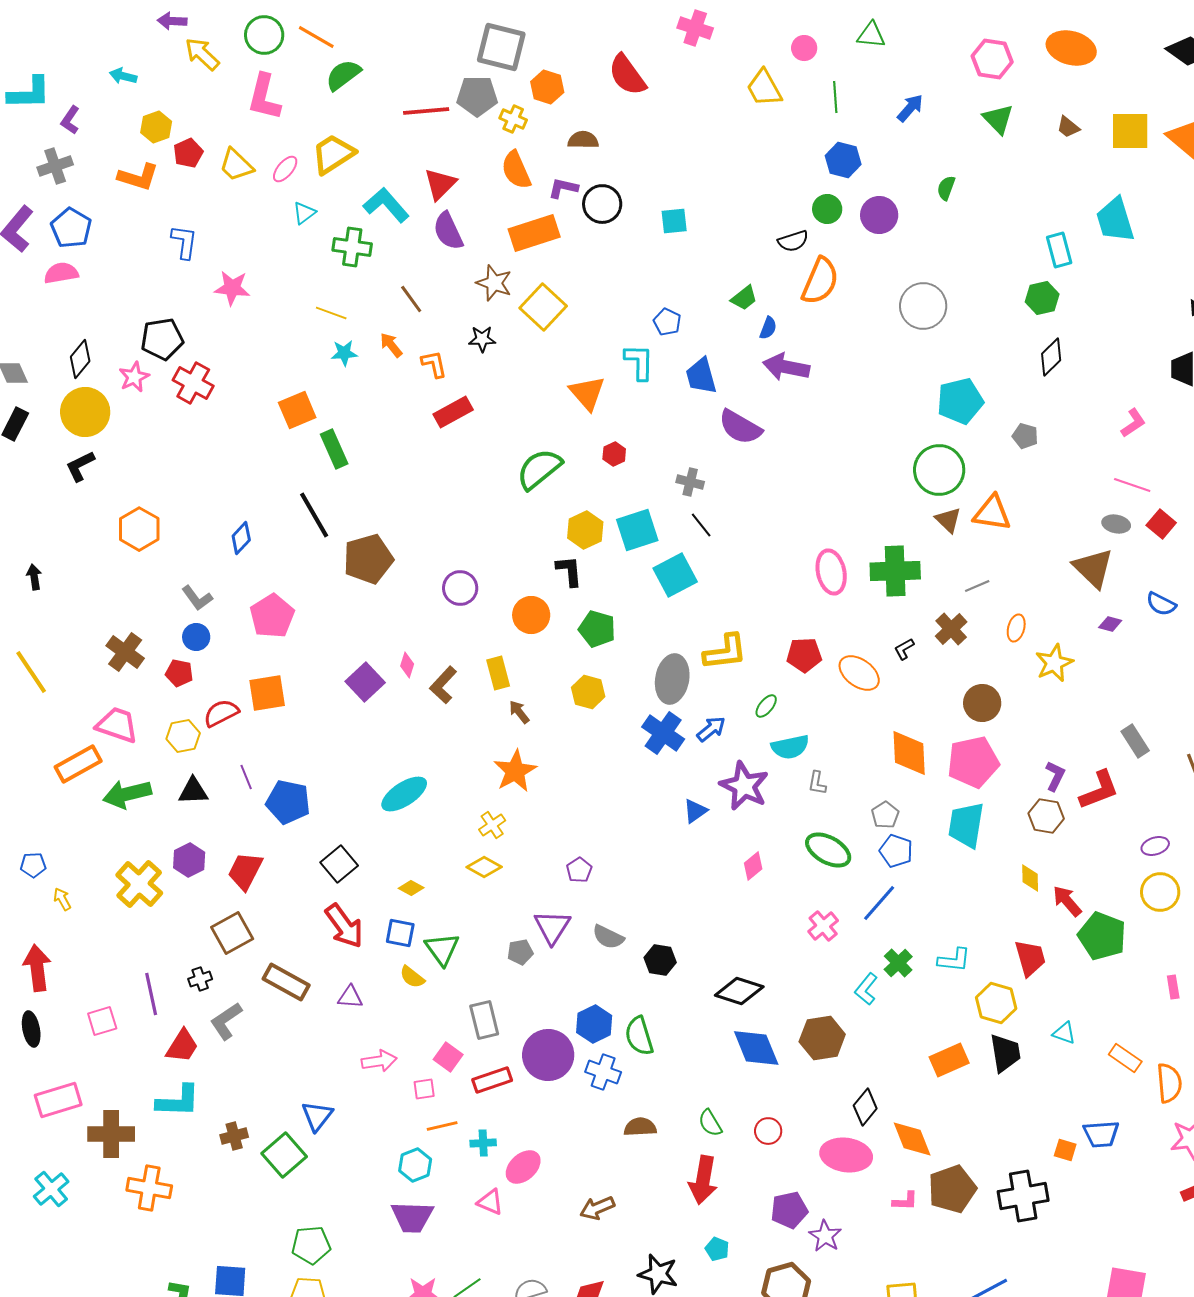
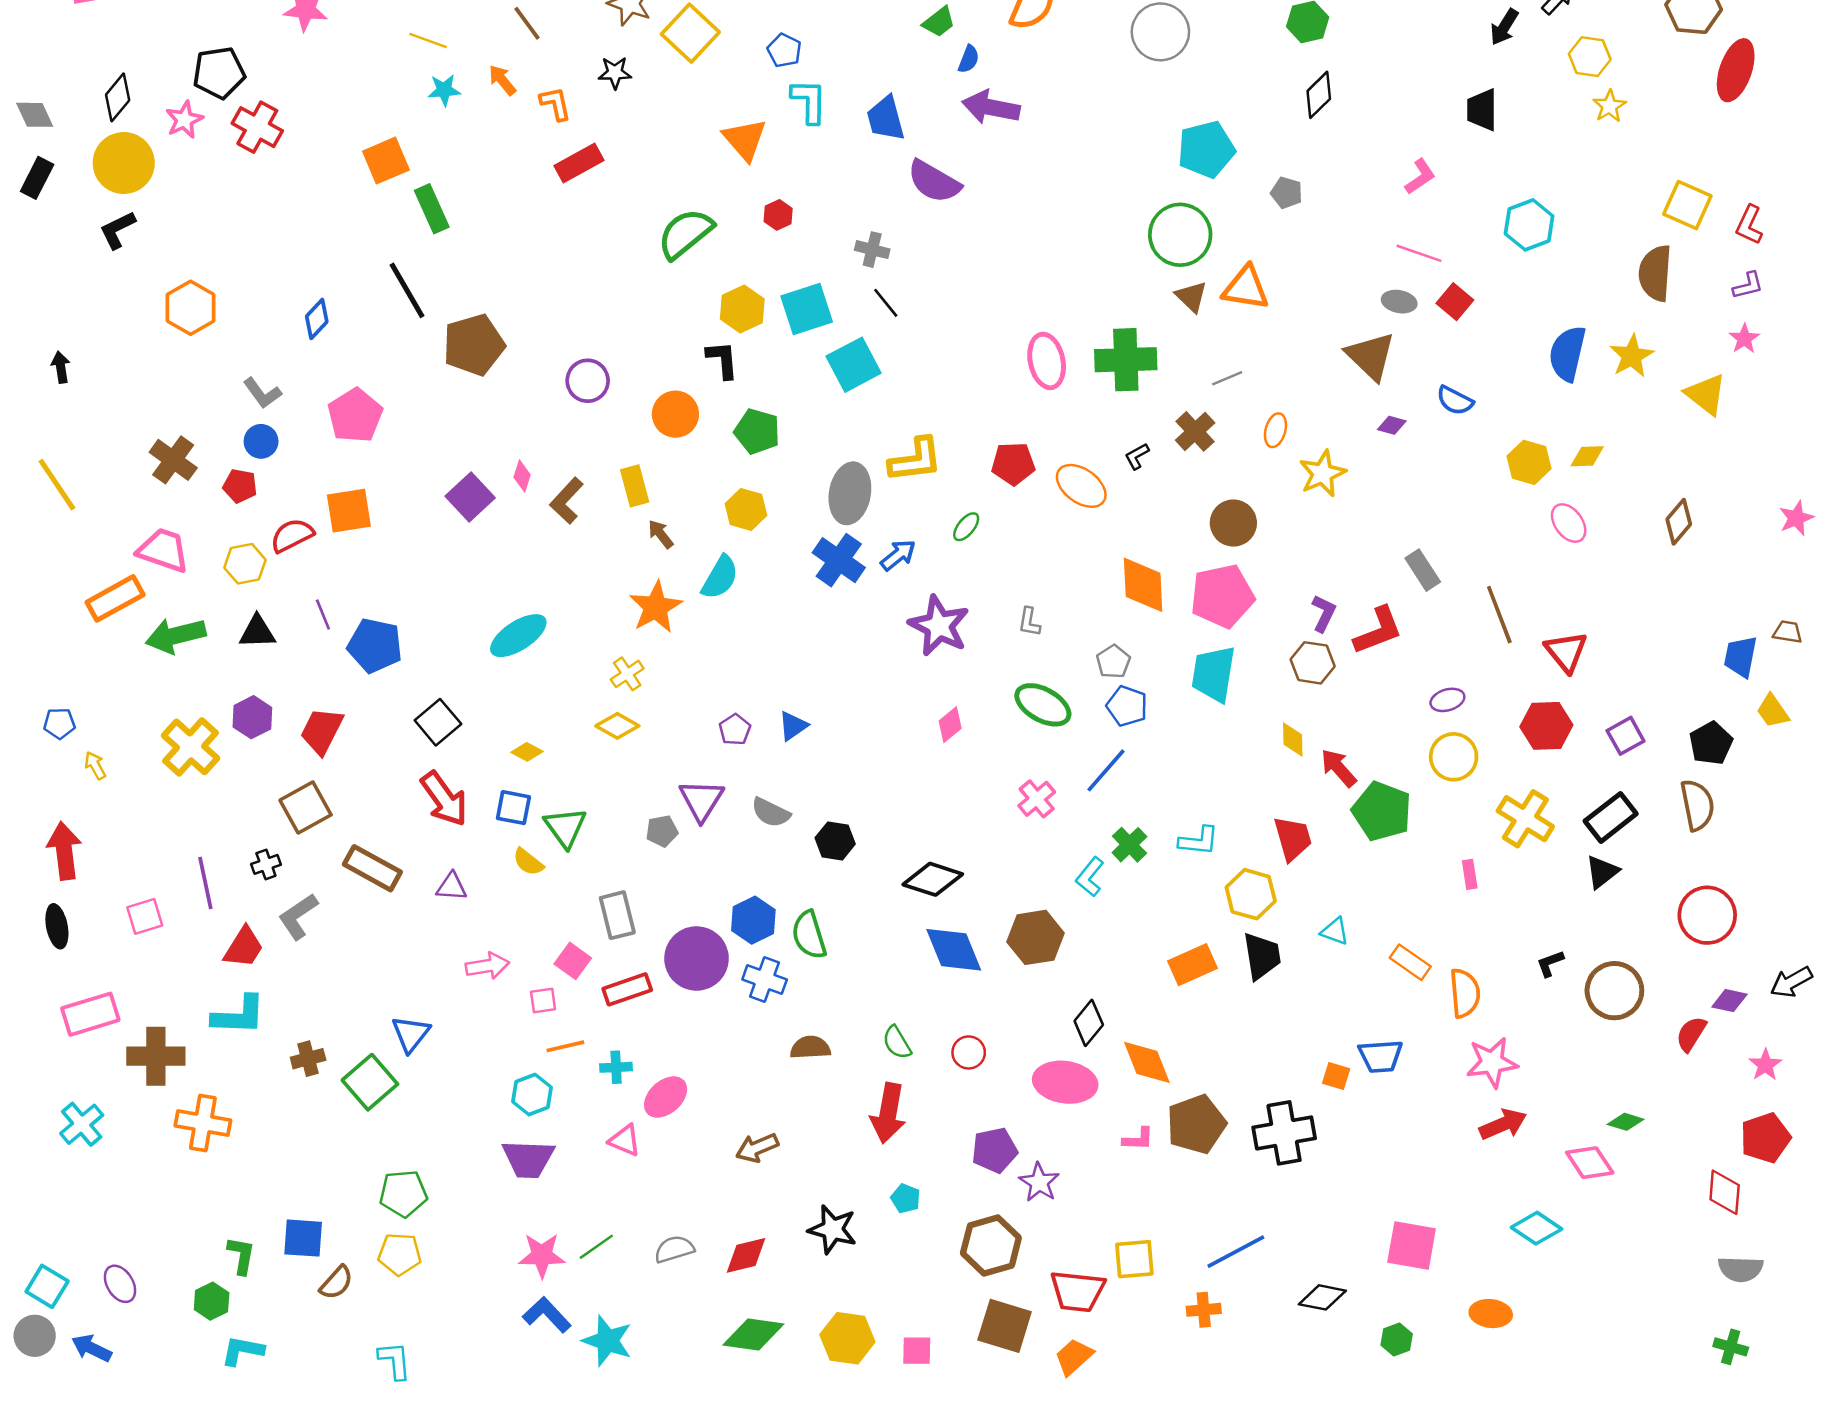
blue pentagon: (667, 322) -> (784, 50), moved
cyan semicircle: (790, 747) -> (720, 577), moved, turned -48
blue triangle: (695, 811) -> (793, 726), moved

